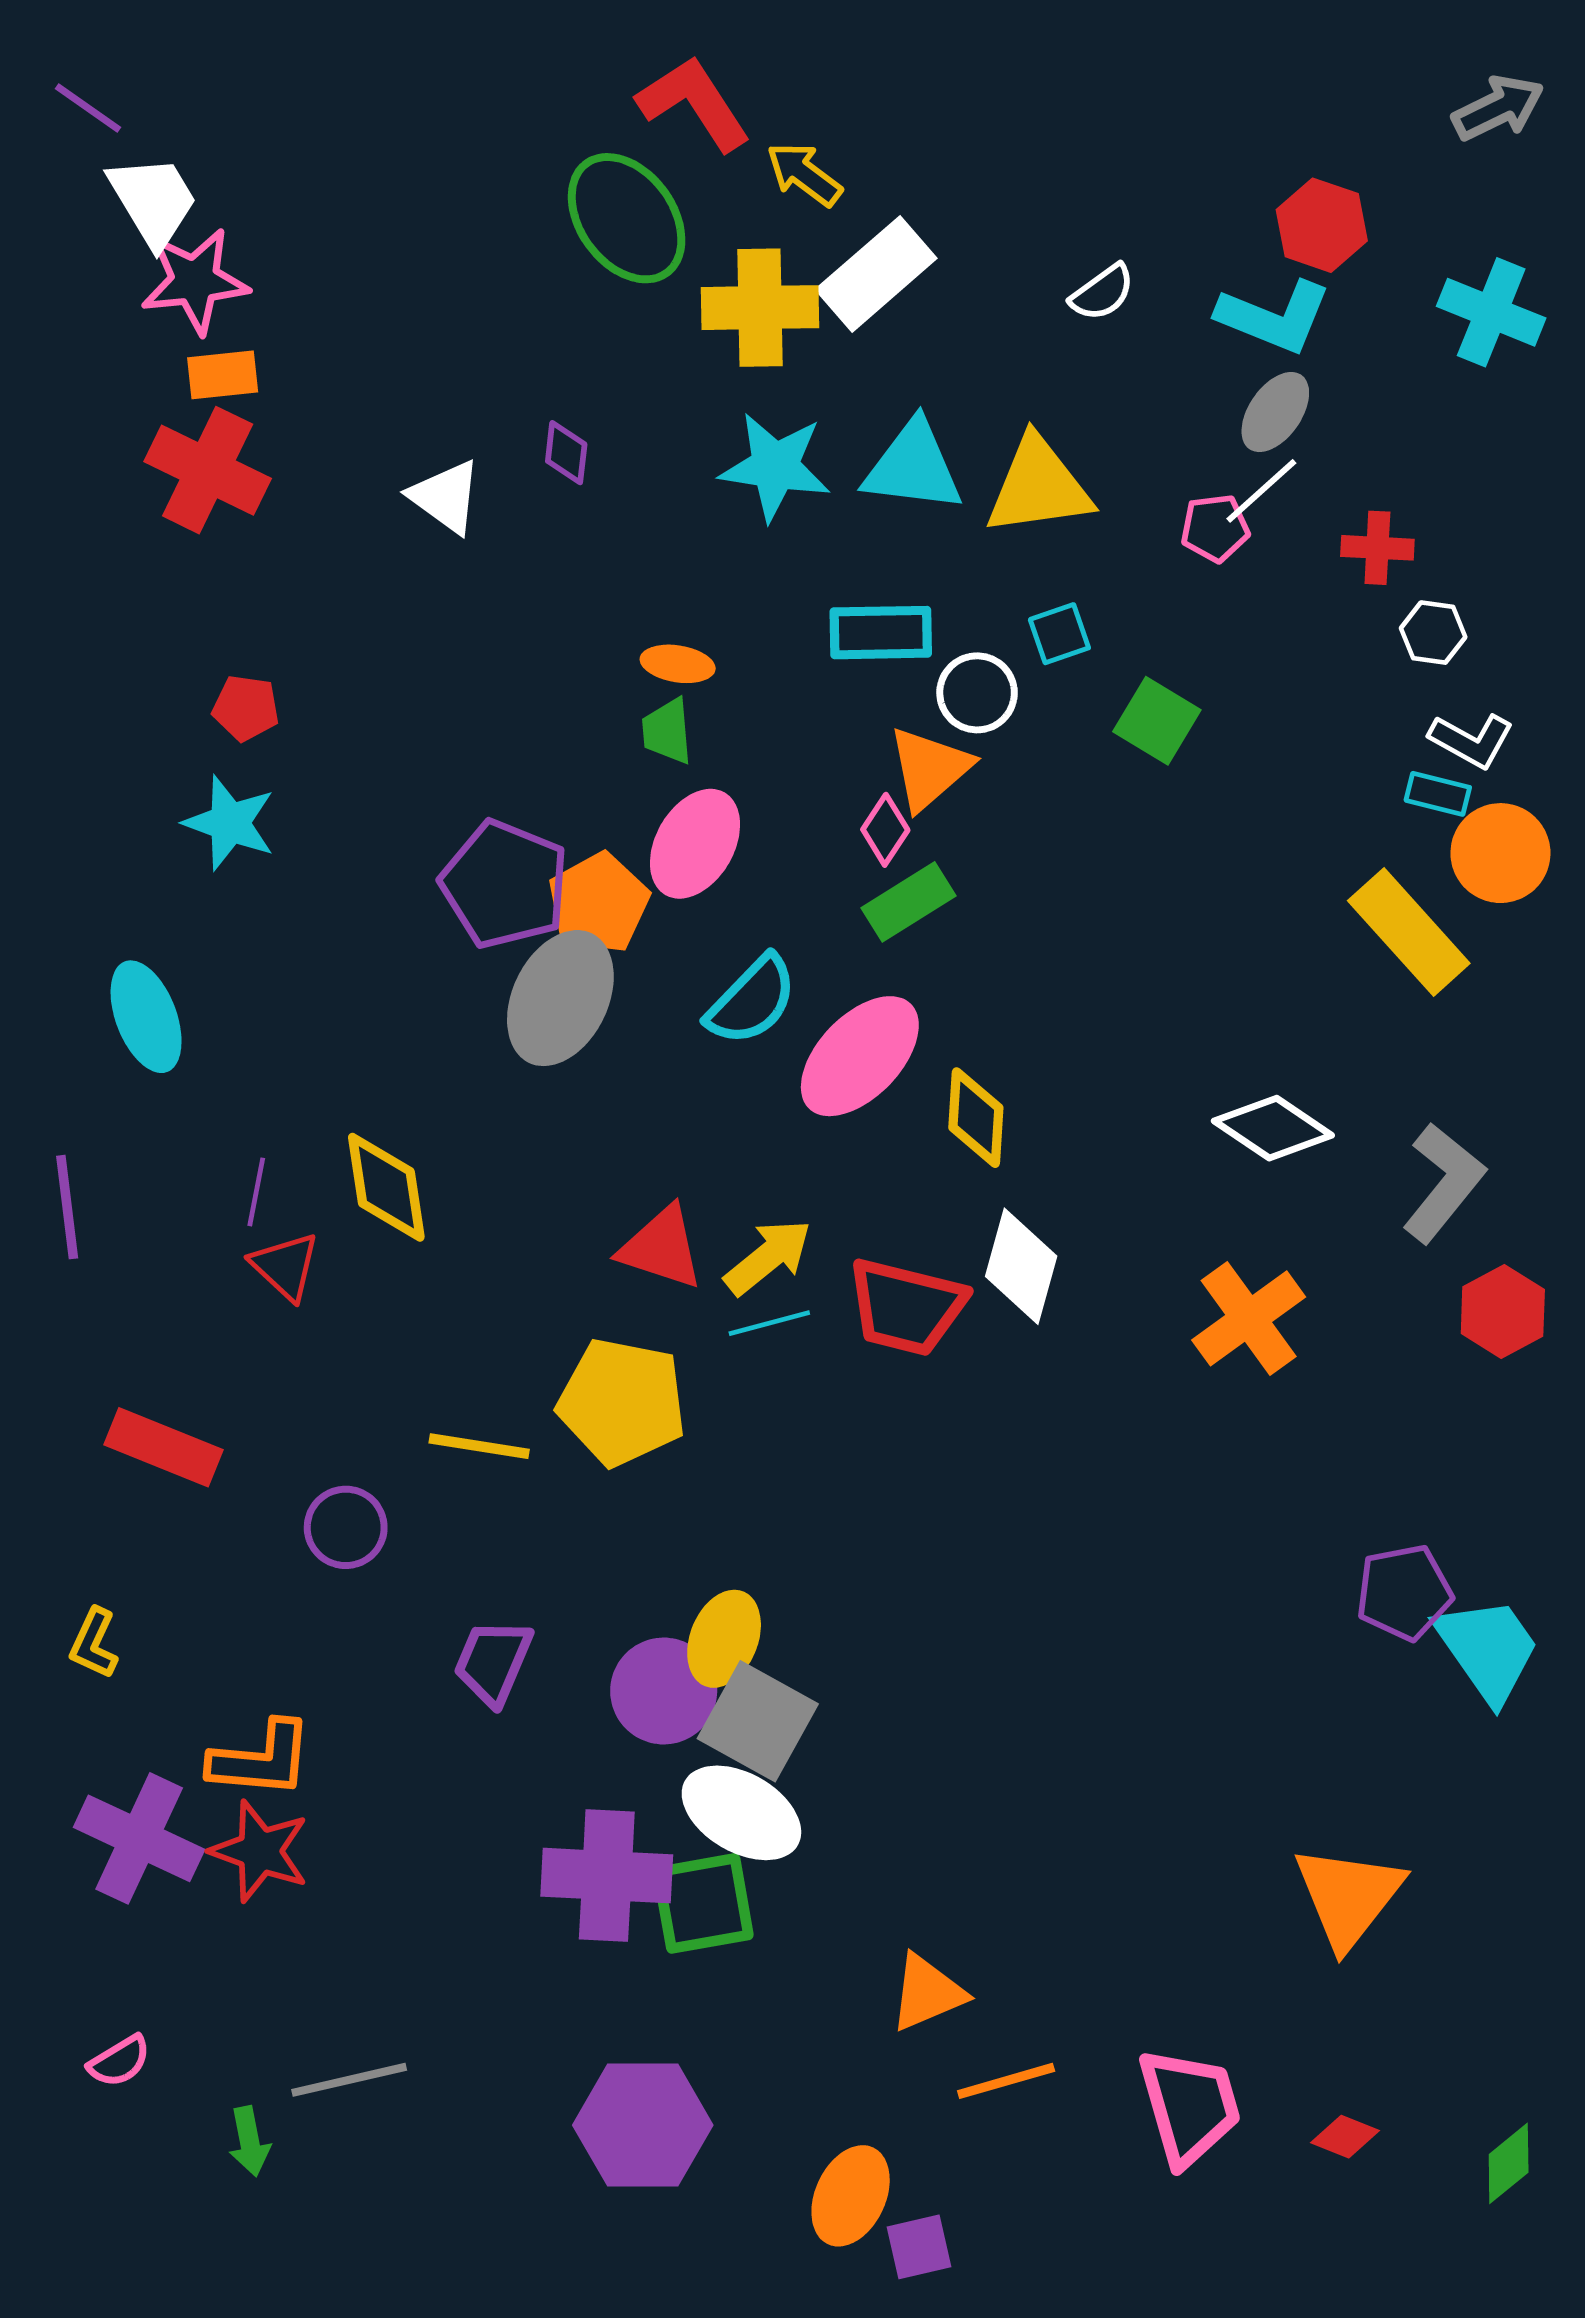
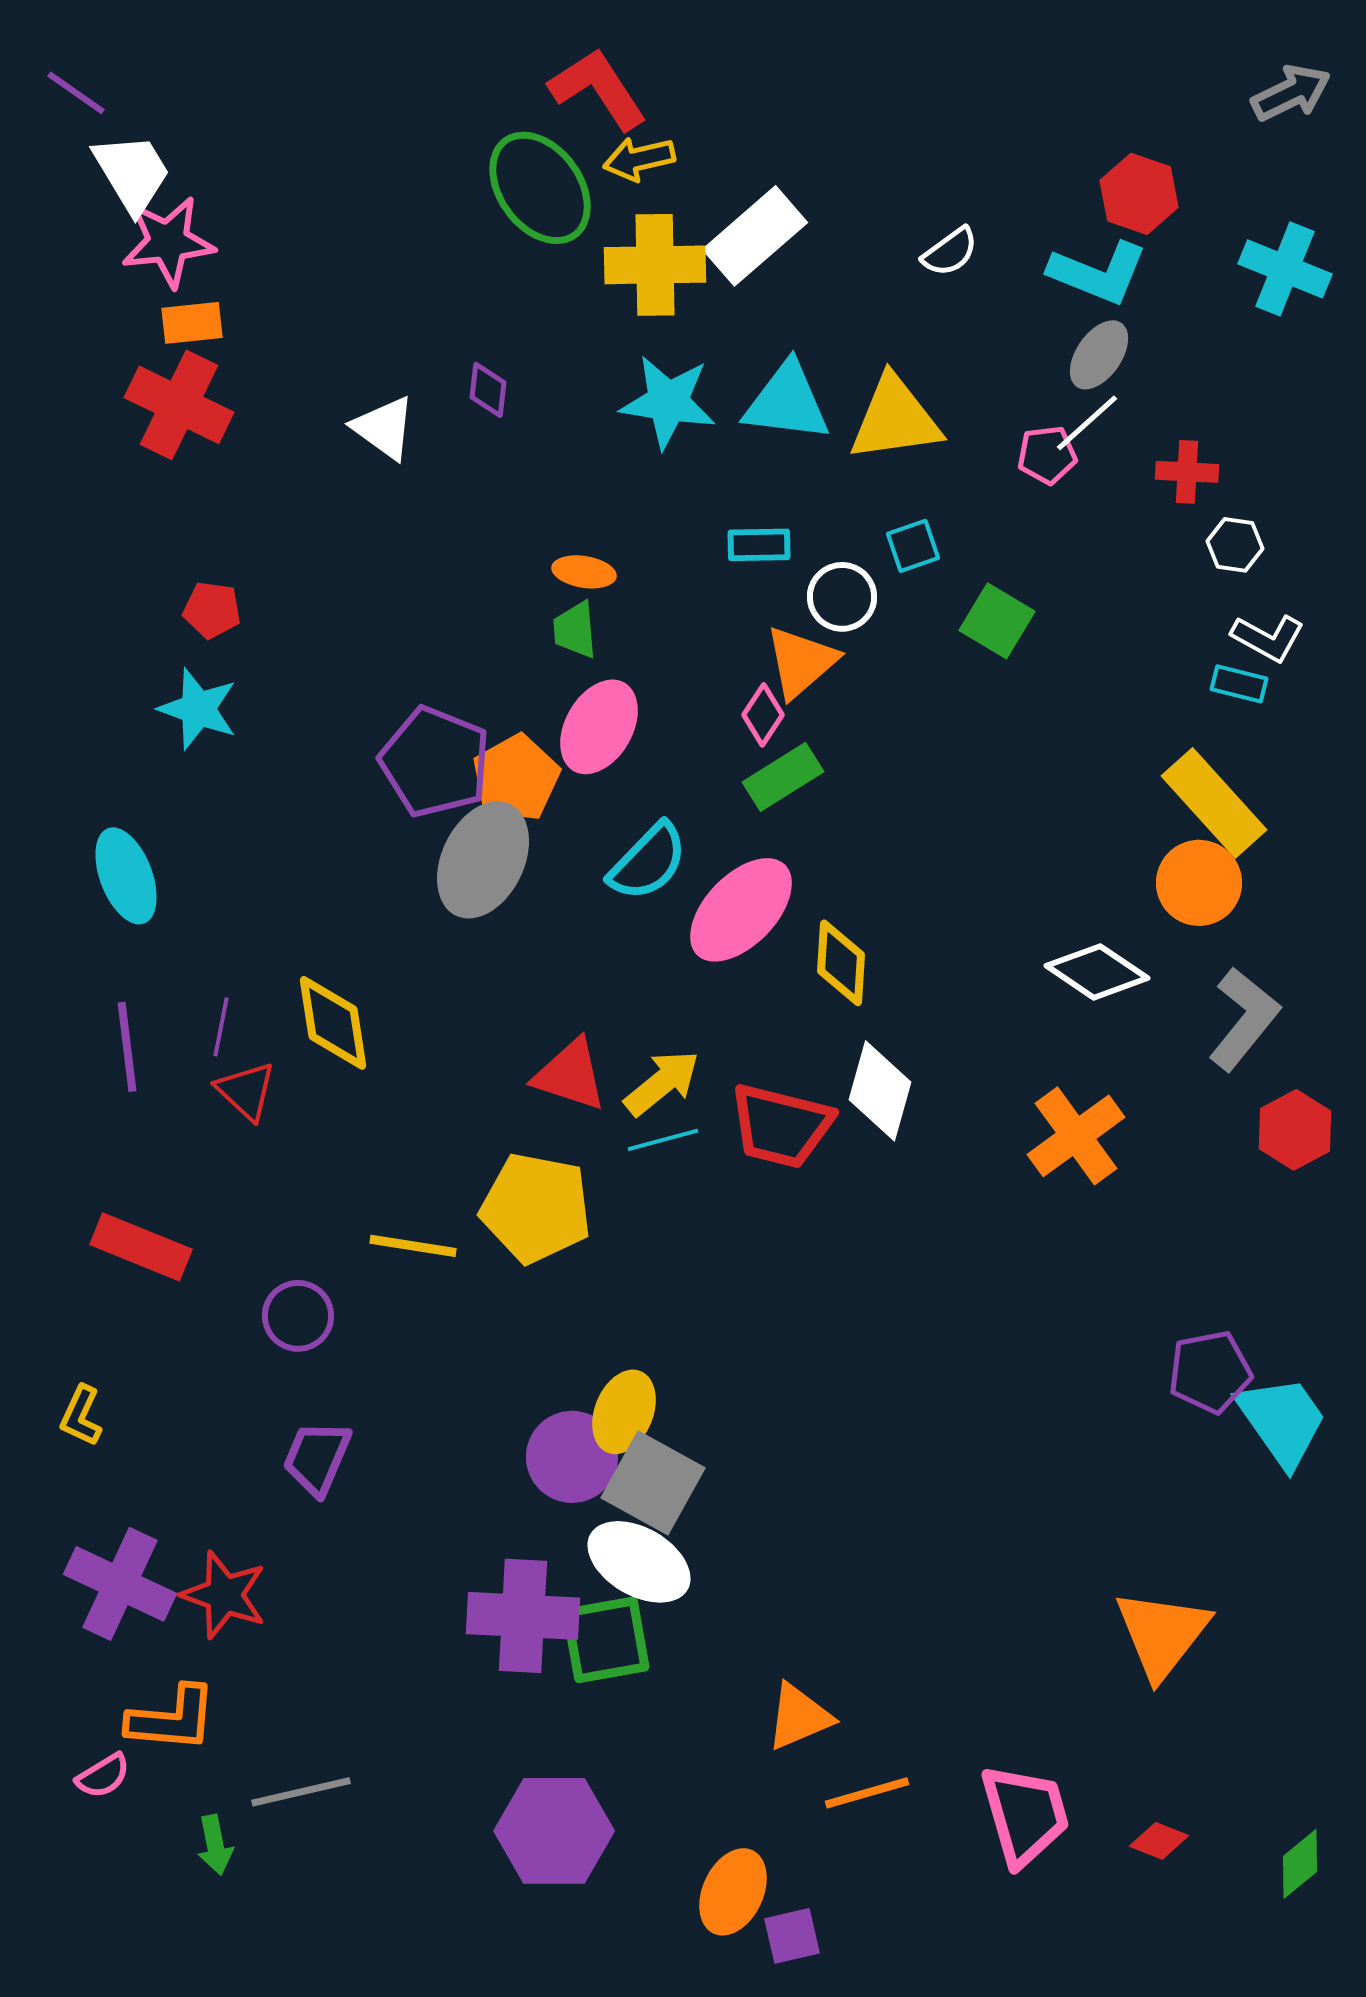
yellow arrow: (804, 174) -> (639, 159), moved, turned -50
cyan rectangle: (881, 633) -> (759, 545), size x0.7
orange circle: (1500, 853) -> (1199, 883), moved
purple line: (67, 1207) -> (127, 1047), moved
purple trapezoid: (493, 1662) -> (317, 1458), moved
orange L-shape: (261, 1759) -> (172, 1719), moved

